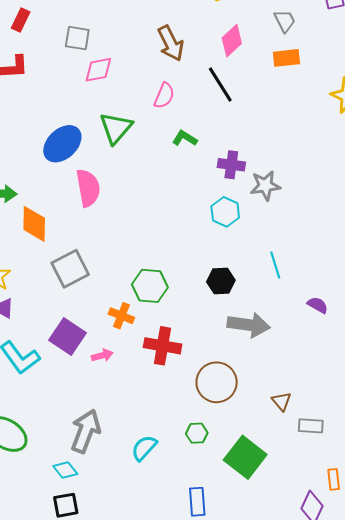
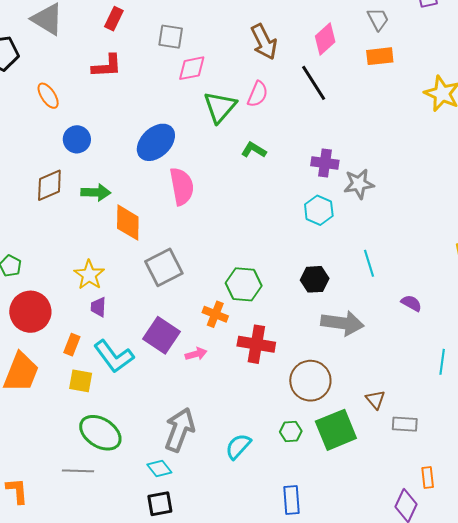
green triangle: (116, 128) -> (220, 107), moved
green L-shape: (185, 138) -> (254, 150), moved
green square: (245, 457) -> (336, 430), moved, turned 30

